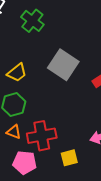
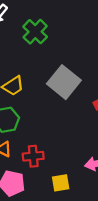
red cross: (42, 136) -> (33, 156), size x0.7

